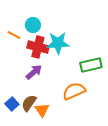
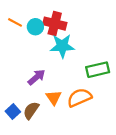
orange line: (14, 35) -> (15, 22), moved
red cross: (38, 47) -> (55, 24), moved
orange triangle: (42, 110) -> (54, 98), moved

